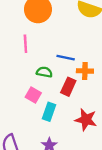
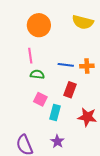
orange cross: (85, 71) -> (87, 66), moved
green semicircle: (44, 72) -> (37, 74), moved

